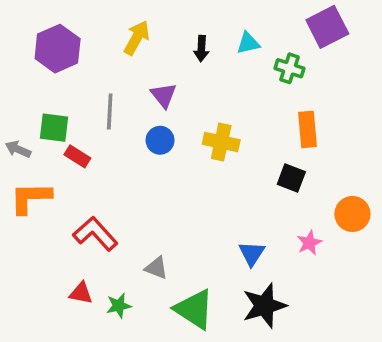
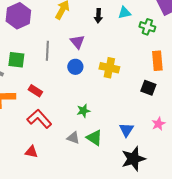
red rectangle: (77, 156) -> (35, 91), moved
green star: (119, 306) -> (83, 111), moved
green triangle: (194, 309) -> (94, 138), moved, size x0.7

